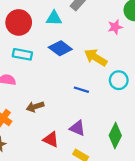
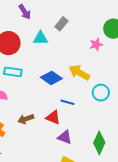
blue diamond: (60, 48) -> (51, 78), moved
red triangle: (51, 139) -> (53, 118), moved

